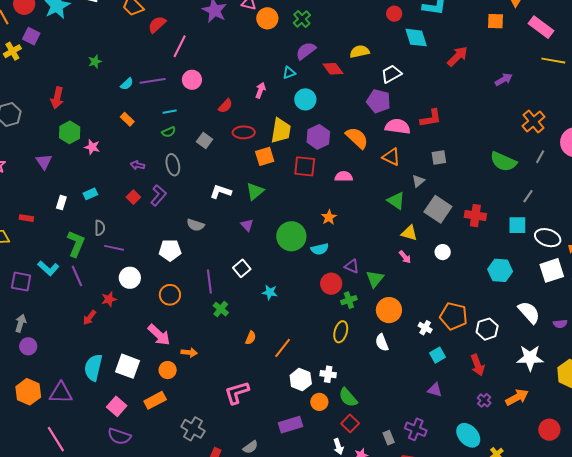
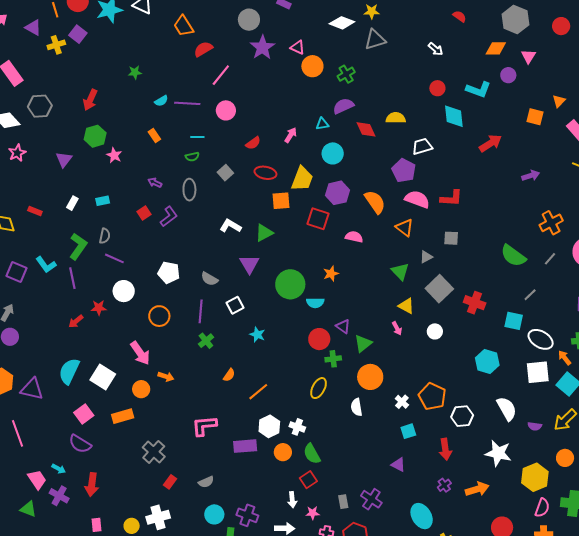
gray semicircle: (195, 225) -> (209, 279), moved
purple triangle: (247, 225) -> (249, 264), size x1.5
purple rectangle: (290, 425) -> (245, 446), moved

